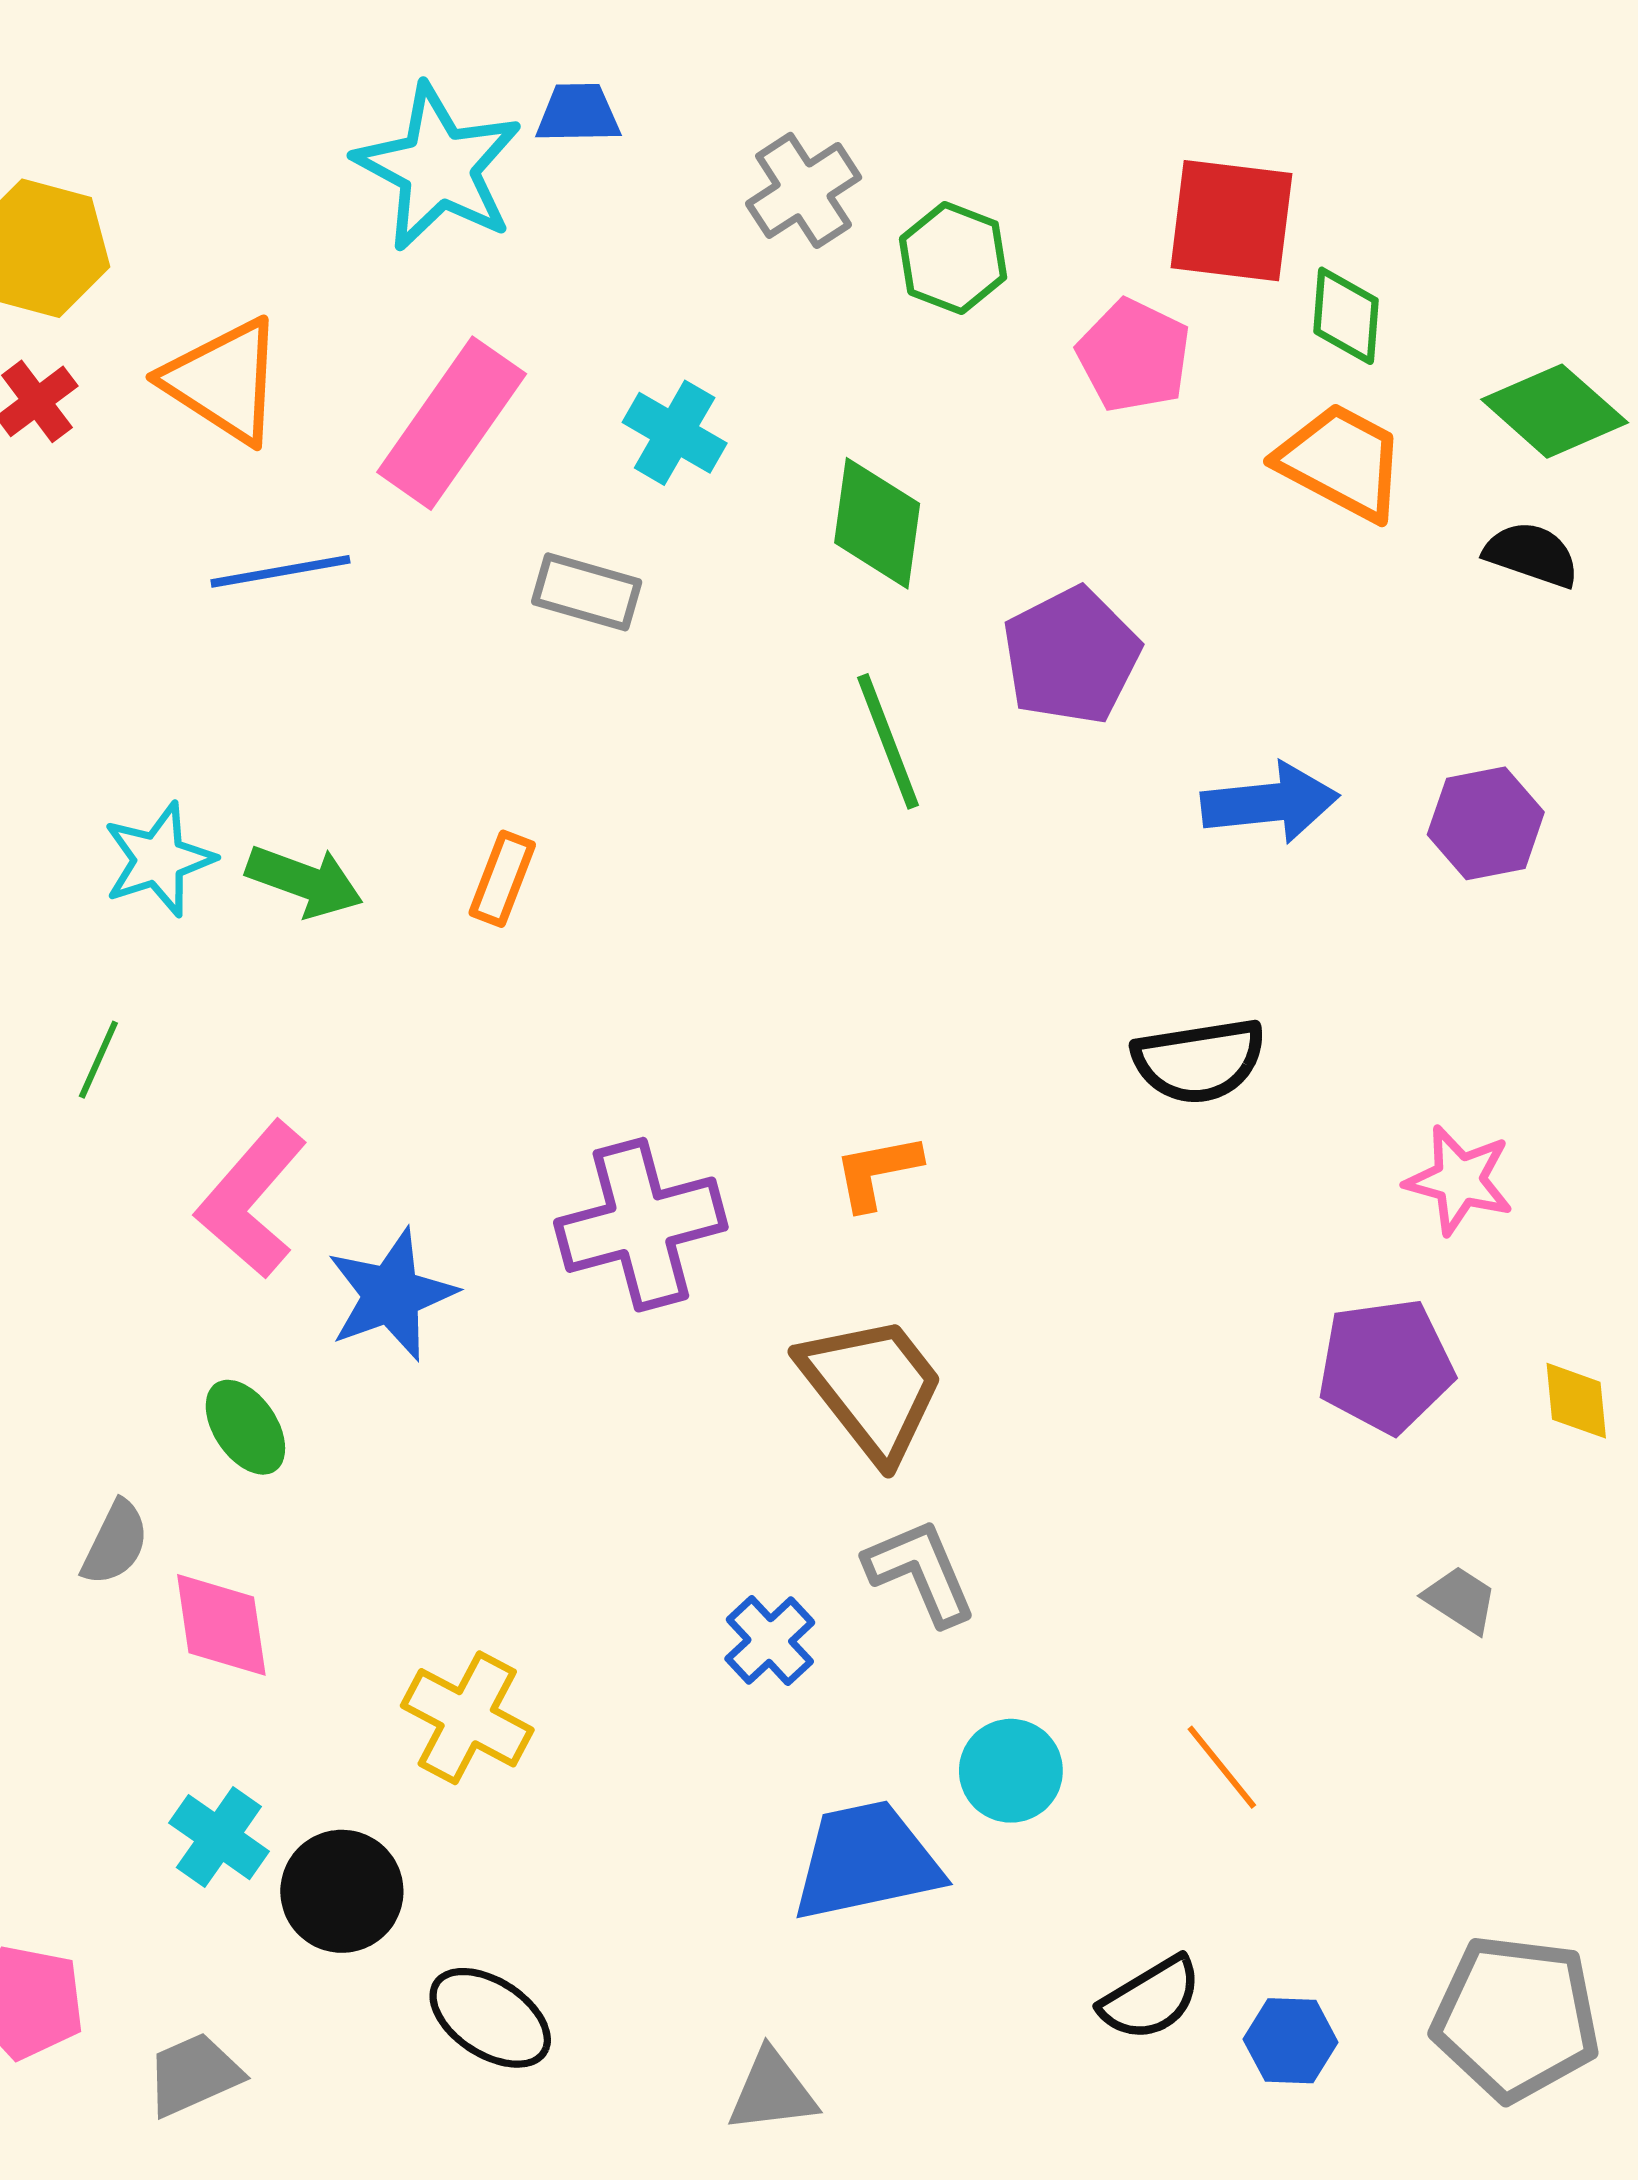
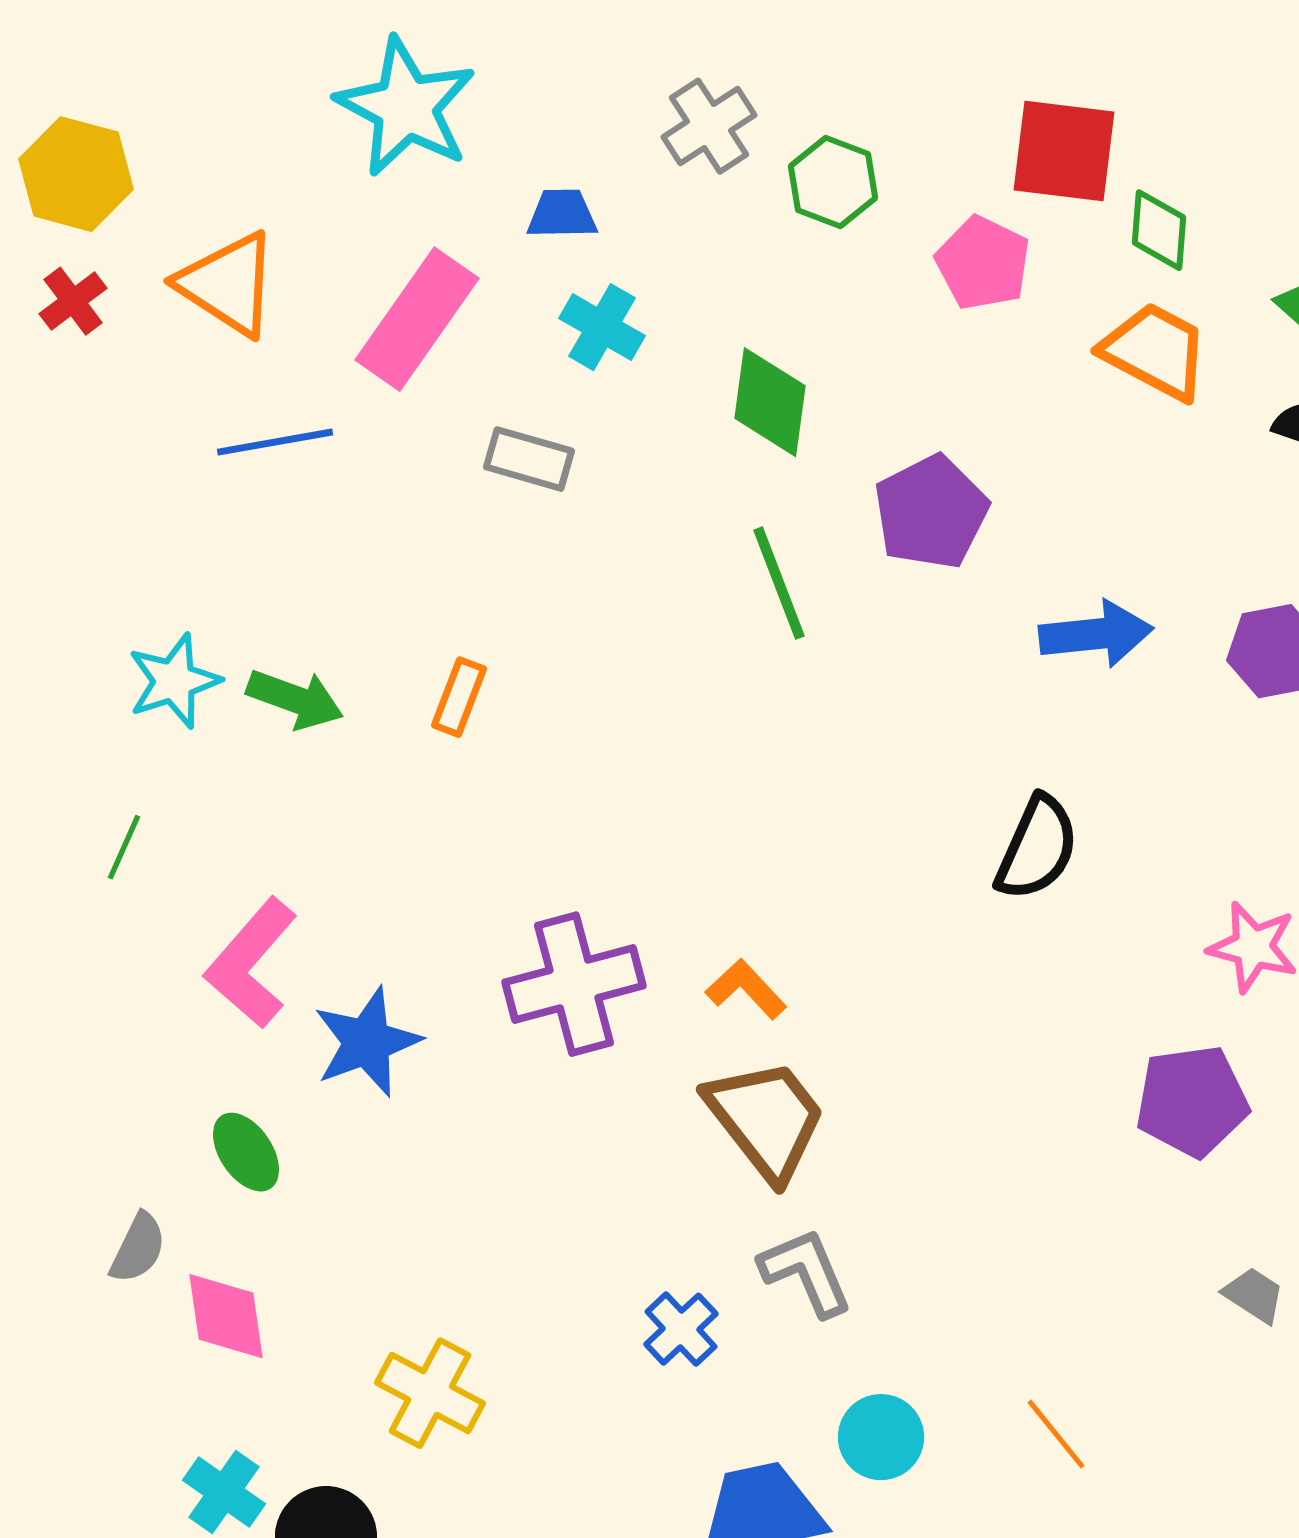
blue trapezoid: (578, 113) -> (562, 214), moved
black semicircle: (1199, 1061) -> (1037, 848), turned -57
orange L-shape: (877, 1172) -> (746, 989), moved, turned 58

